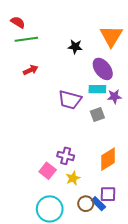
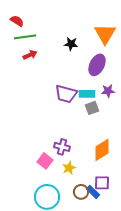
purple ellipse: (103, 69) -> (97, 65), turned 65
red arrow: (31, 70) -> (30, 55), moved
cyan rectangle: (97, 89) -> (87, 94), moved

